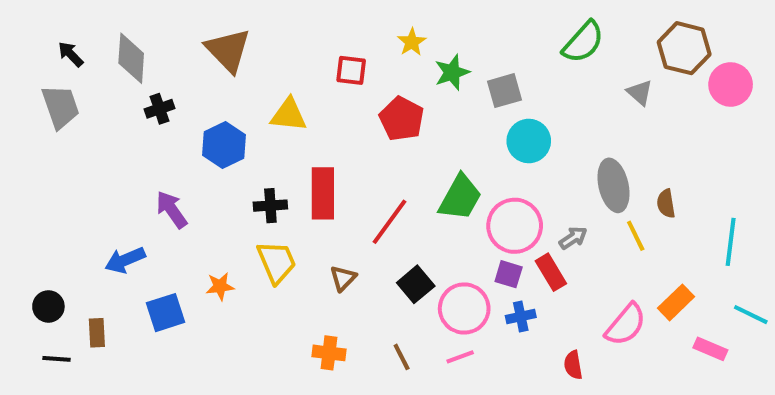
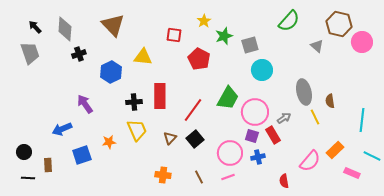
black square: (416, 284) -> (195, 139), moved

